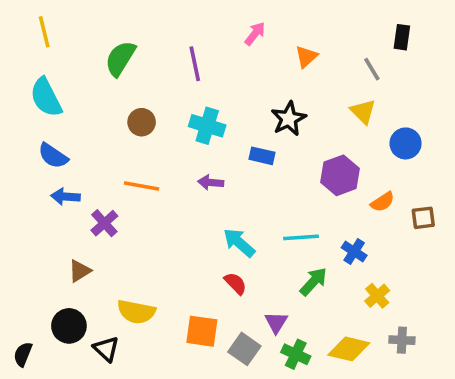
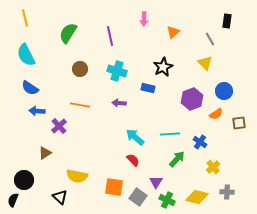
pink arrow: (255, 34) -> (144, 19), turned 144
blue circle: (406, 143) -> (224, 91), moved
black circle: (69, 326) -> (24, 180), moved

